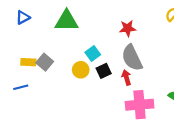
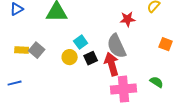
red star: (128, 28) -> (128, 19), moved
red arrow: (126, 77) -> (112, 64), size x1.6
blue line: (21, 87) -> (15, 83), moved

